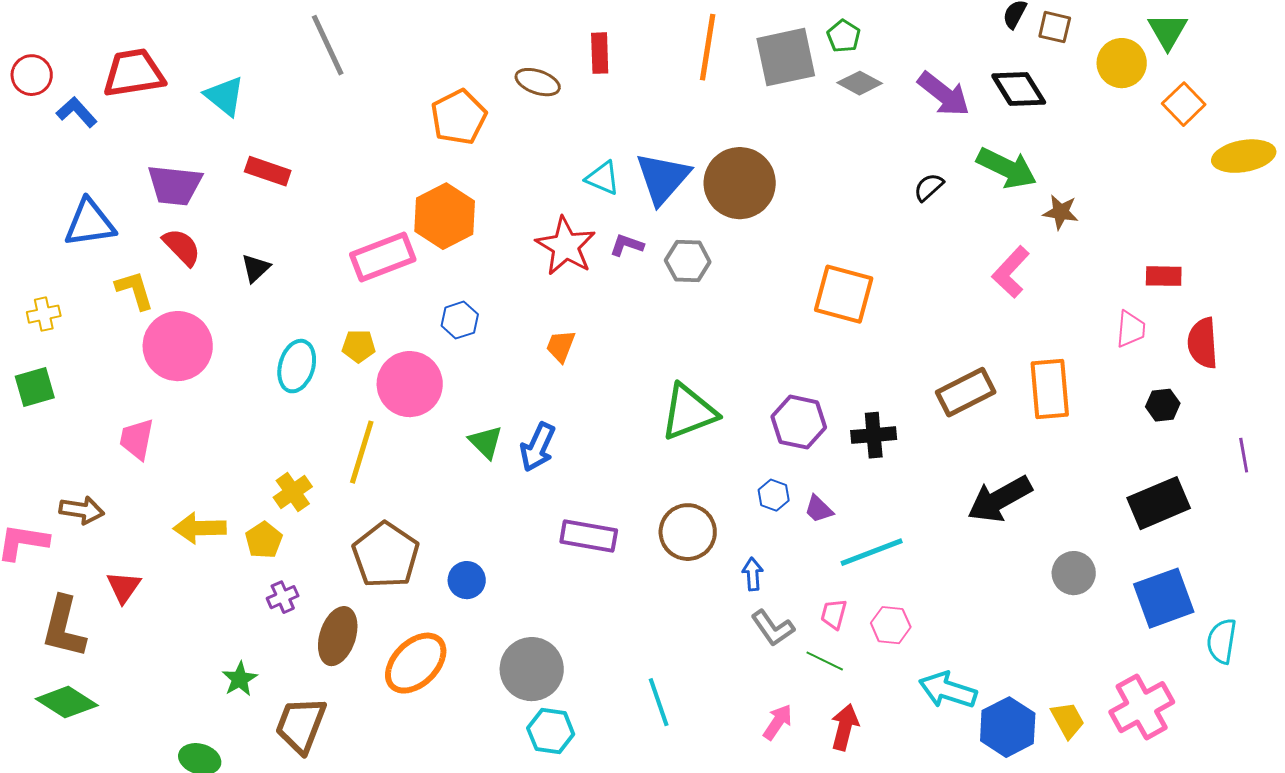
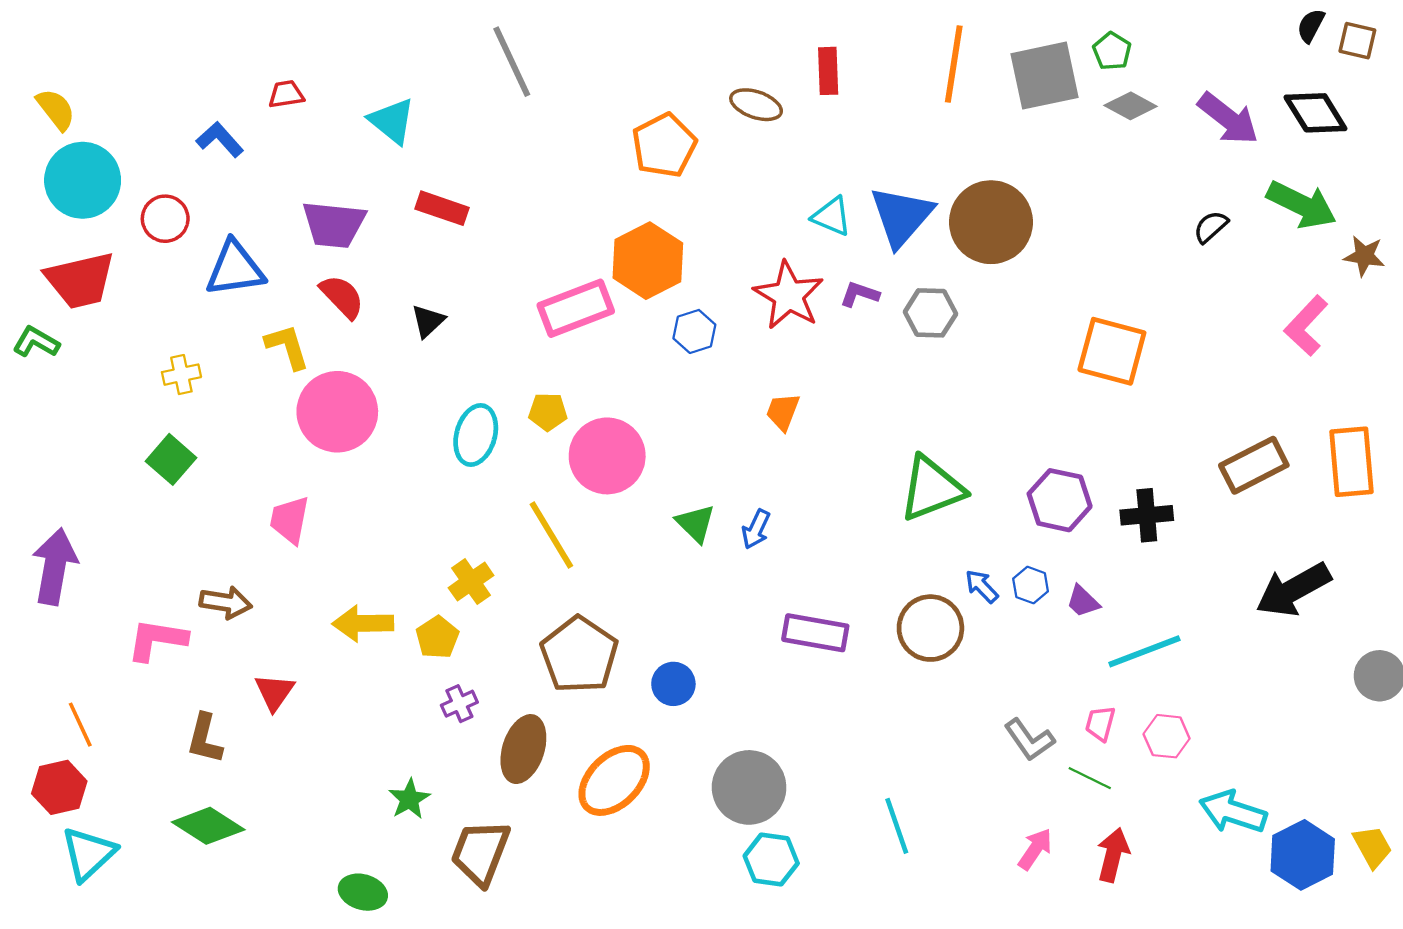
red trapezoid: (134, 73) -> (286, 94), size x0.5
red circle: (32, 75) -> (165, 219), moved
blue hexagon: (460, 320) -> (694, 331), moved
green square: (35, 387) -> (171, 459), turned -33
blue arrow: (538, 447) -> (756, 529), size x0.7
yellow line: (362, 452) -> (551, 535), turned -48
blue arrow: (753, 574) -> (982, 586), moved, turned -40
brown L-shape: (64, 627) -> (205, 739), size x0.7

